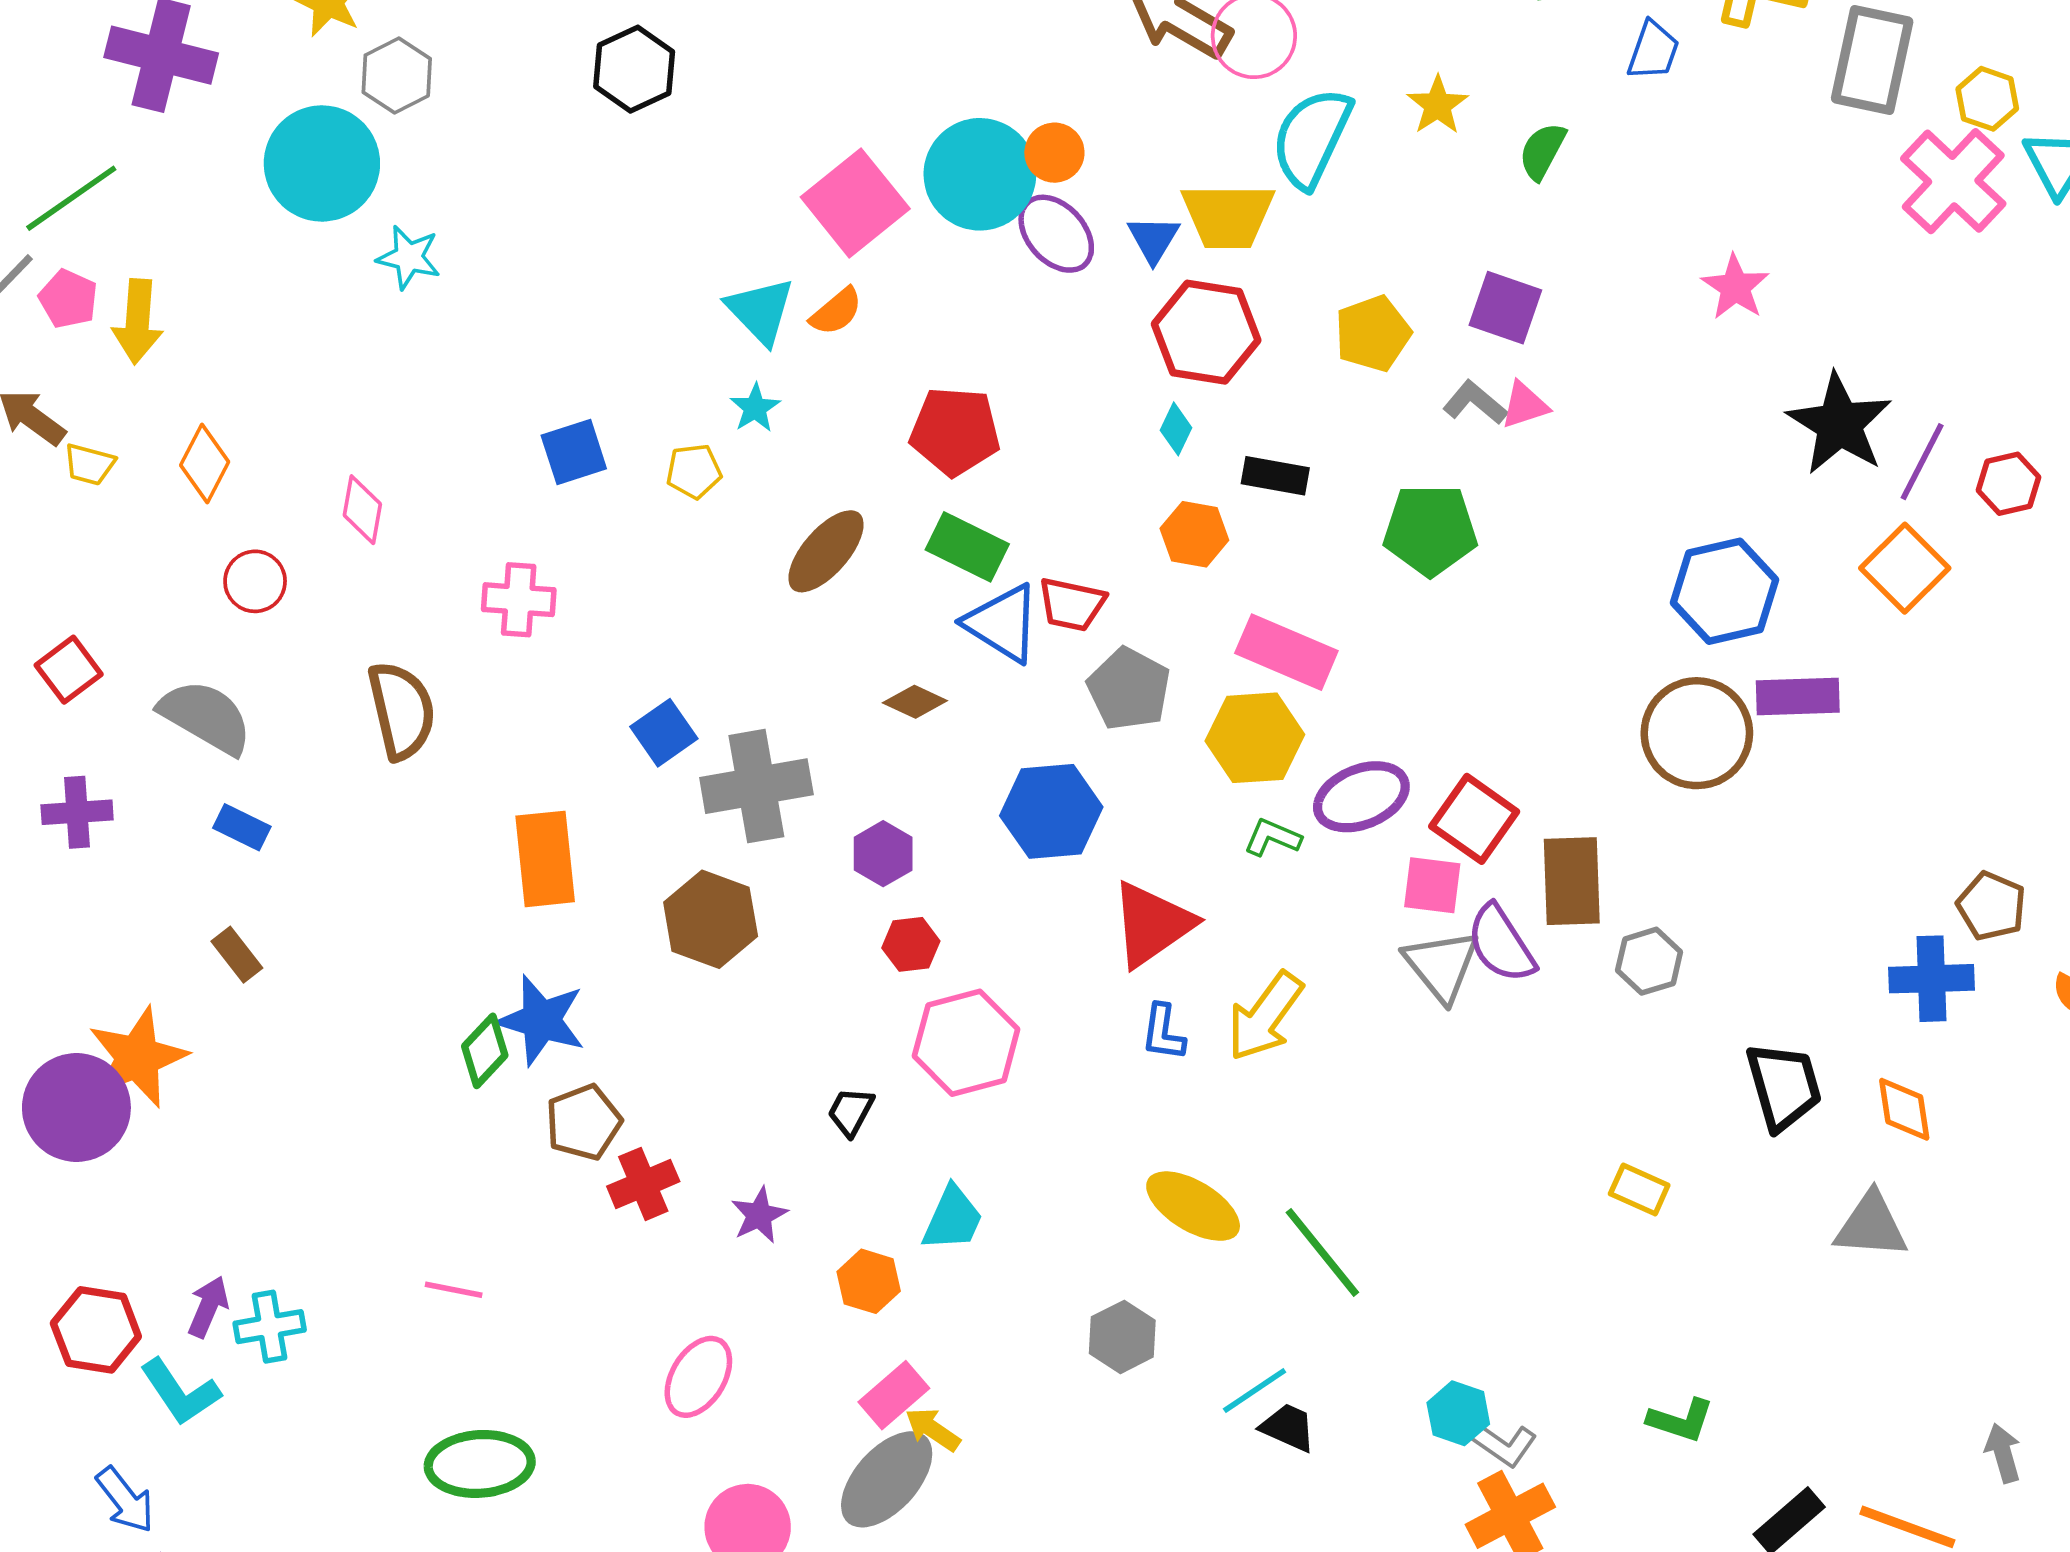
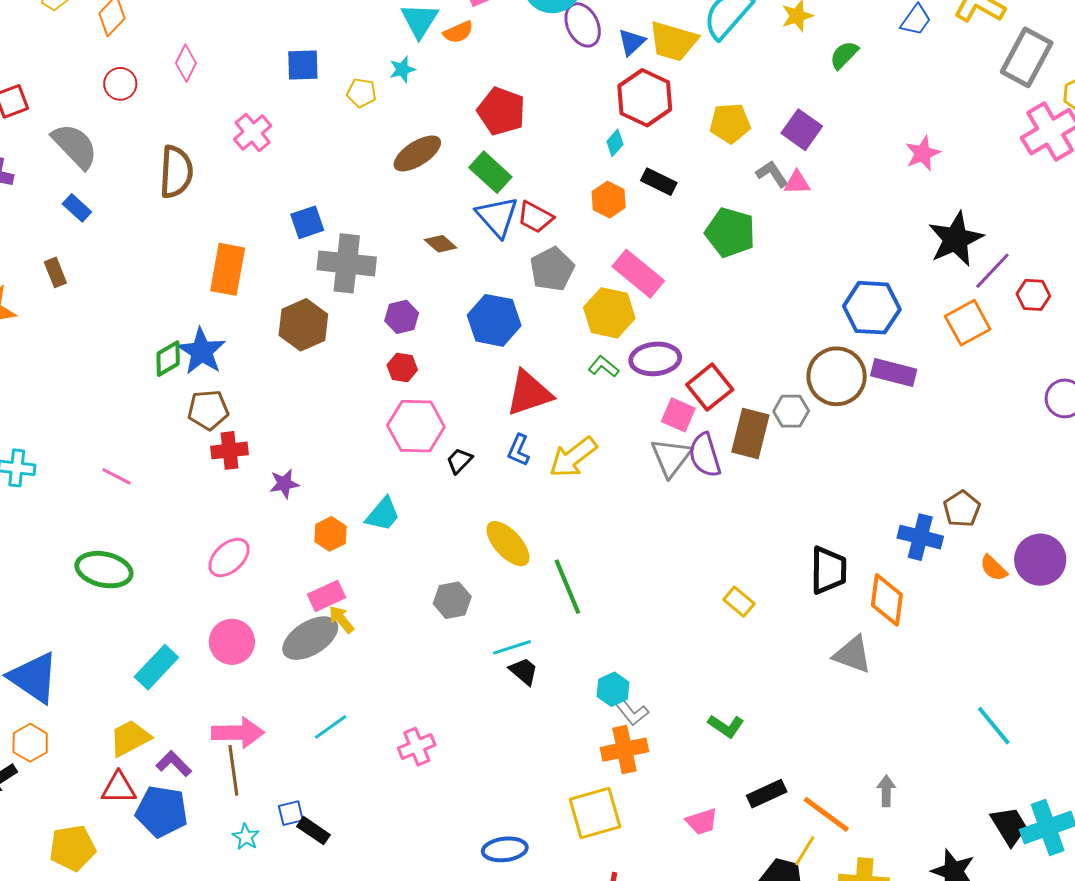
pink cross: (519, 600) -> (253, 132), turned 30
gray hexagon: (1649, 961) -> (791, 411), moved
orange diamond: (1904, 1109) -> (887, 600), size x1.4
black trapezoid: (851, 1112) -> (459, 461), moved

